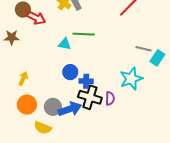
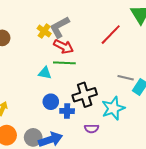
red arrow: (36, 18) -> (63, 47), moved
black cross: (90, 97) -> (85, 95), moved, turned -35
purple semicircle: (110, 98) -> (92, 129), turned 88

